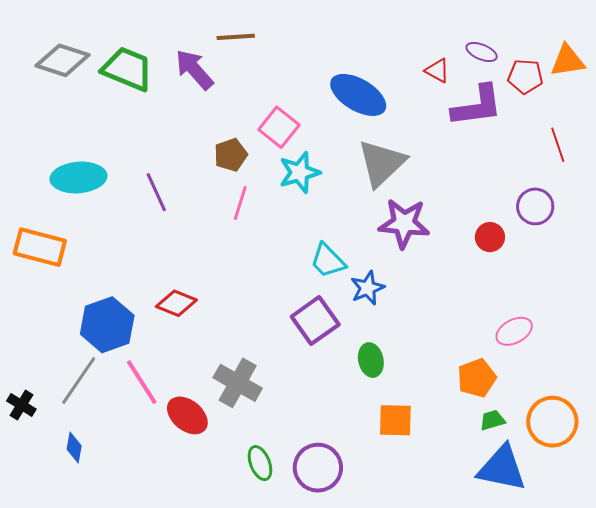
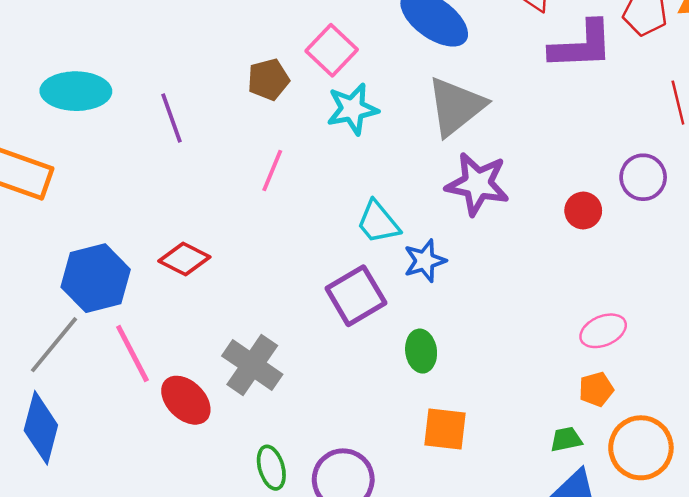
pink line: (240, 203) -> (272, 170), moved
orange pentagon: (477, 378) -> (596, 389), moved, size x0.7
blue diamond: (74, 447) -> (41, 428), size x1.8

